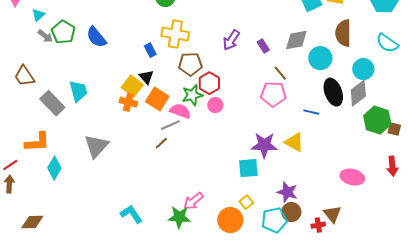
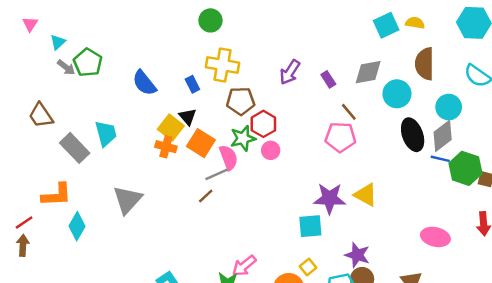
blue semicircle: (96, 37) -> (144, 83), moved
pink semicircle: (180, 111) -> (229, 158), turned 50
blue line: (311, 112) -> (440, 159), moved

